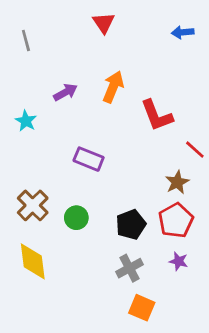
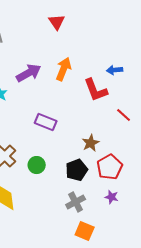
blue arrow: (183, 32) -> (115, 70), moved
purple arrow: (65, 92) -> (29, 73), size x1.4
brown star: (177, 182) -> (91, 143), moved

